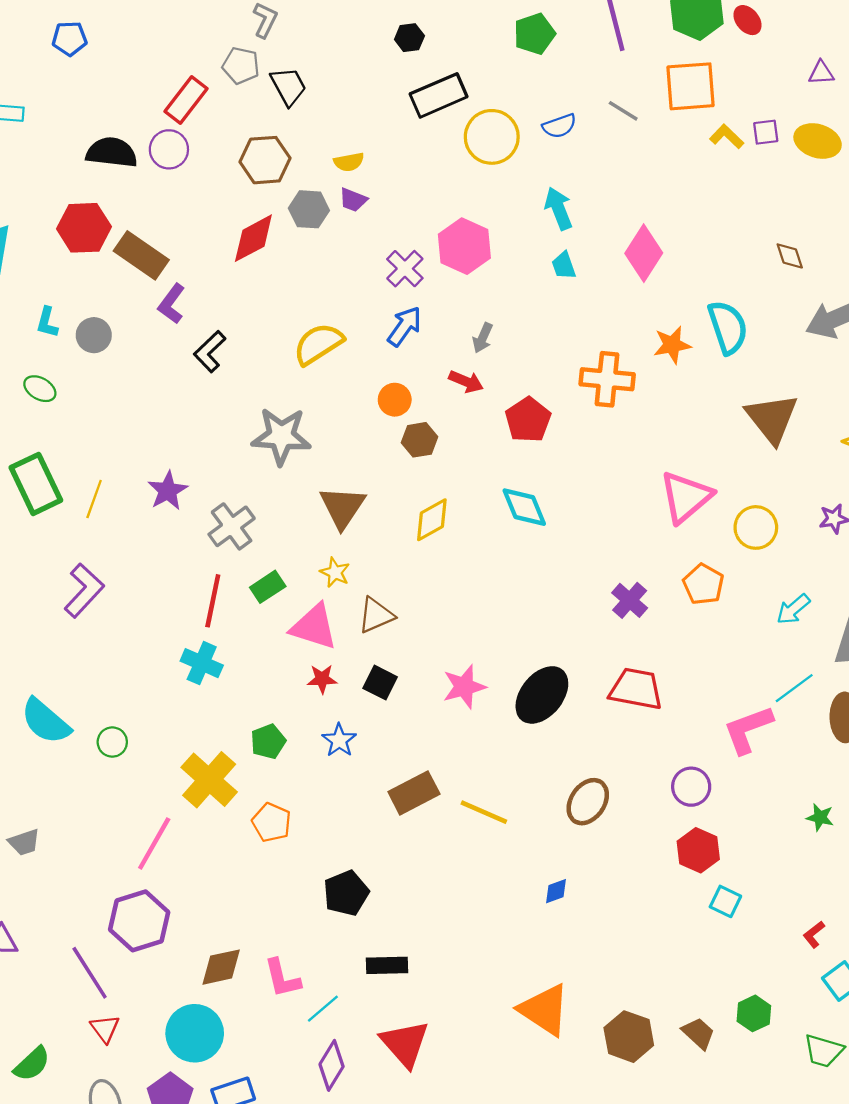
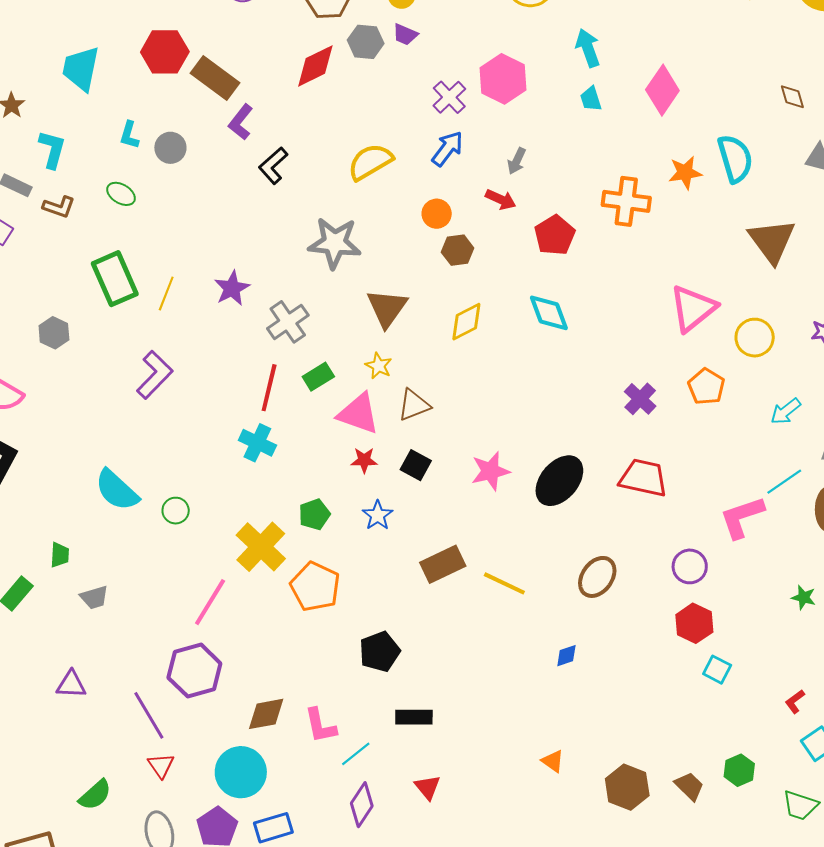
orange pentagon: (272, 822) -> (315, 587), size x1.4
orange triangle: (544, 1010) -> (553, 761), size x0.5
red triangle: (405, 1044) -> (428, 787), size x0.6

